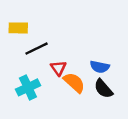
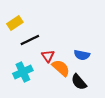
yellow rectangle: (18, 28) -> (15, 23), turned -35
black semicircle: (103, 89) -> (79, 82), moved

